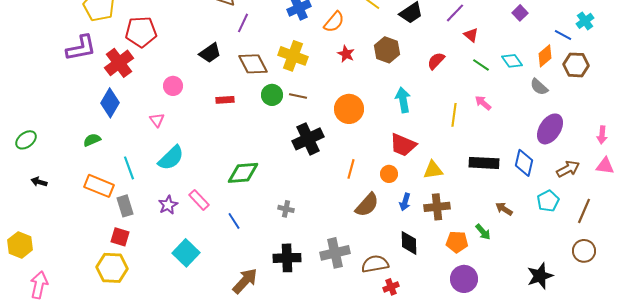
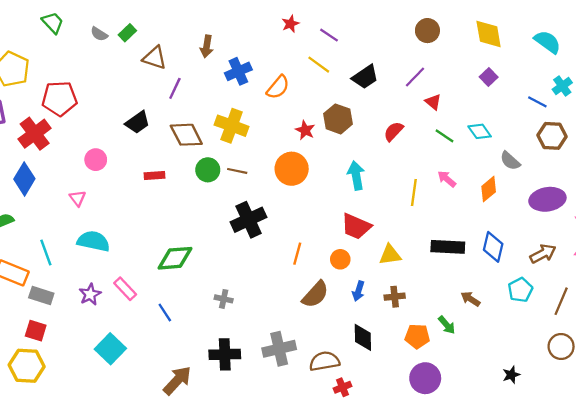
red star: (346, 54) -> (305, 130), moved
orange diamond: (545, 56) -> (489, 189), moved
orange circle: (349, 109) -> (292, 169), moved
purple ellipse: (550, 129) -> (547, 199), moved, turned 48
cyan semicircle: (171, 158) -> (93, 241), turned -124
gray rectangle: (125, 206) -> (41, 296), turned -55
brown cross: (437, 207) -> (395, 297), size x0.7
black star: (540, 276) -> (511, 375), size x0.6

